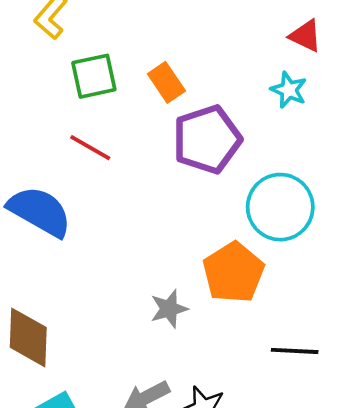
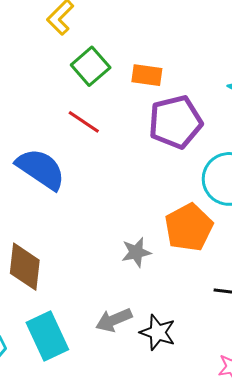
green square: (94, 76) -> (91, 66), turned -33
orange rectangle: (166, 82) -> (147, 75), turned -52

